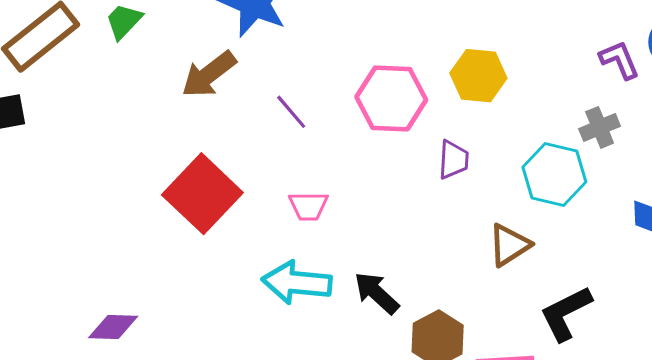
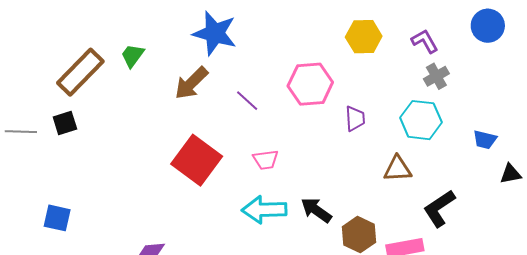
purple L-shape: (619, 60) -> (425, 41), moved
yellow hexagon: (478, 76) -> (364, 37), moved
gray cross: (600, 127) -> (436, 76), moved
brown triangle: (509, 245) -> (398, 169), turned 36

